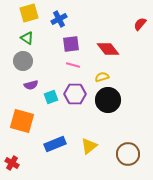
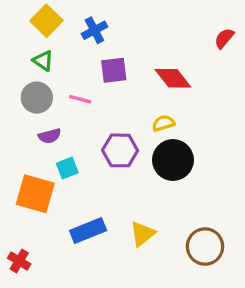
yellow square: (29, 13) -> (46, 21), turned -30
pink line: (73, 65) -> (80, 99), moved
cyan square: (51, 97) -> (67, 168), moved

